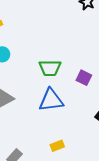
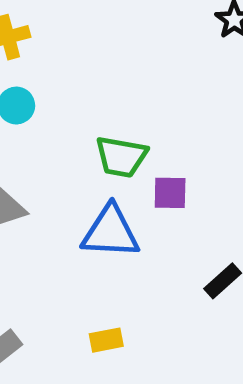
purple square: (84, 78) -> (170, 193), moved, turned -35

